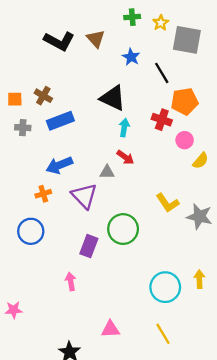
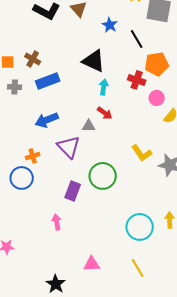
orange cross: (43, 194) -> (33, 156), moved

